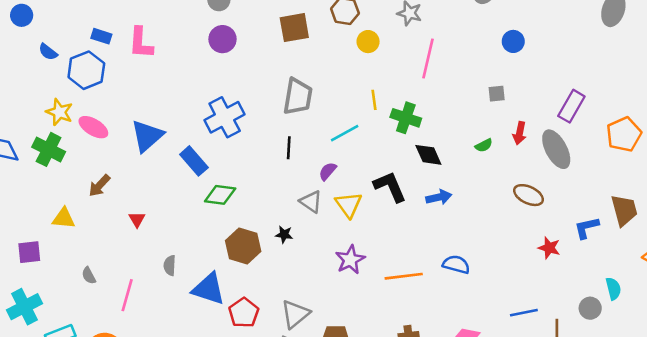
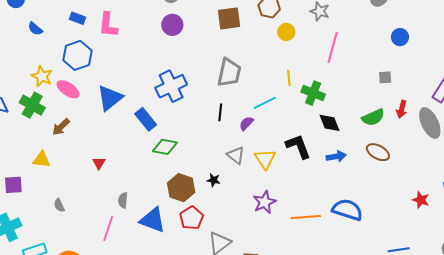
blue hexagon: (86, 70) -> (77, 55), moved
green semicircle: (484, 145) -> (373, 117), size x1.6
purple semicircle: (328, 171) -> (246, 123), moved
brown arrow: (99, 186) -> (61, 127), moved
brown ellipse: (529, 195) -> (378, 152), moved
blue semicircle: (456, 264) -> (347, 210), size x1.4
pink line: (127, 295) -> (108, 229), moved
red pentagon: (244, 313) -> (192, 218), moved

